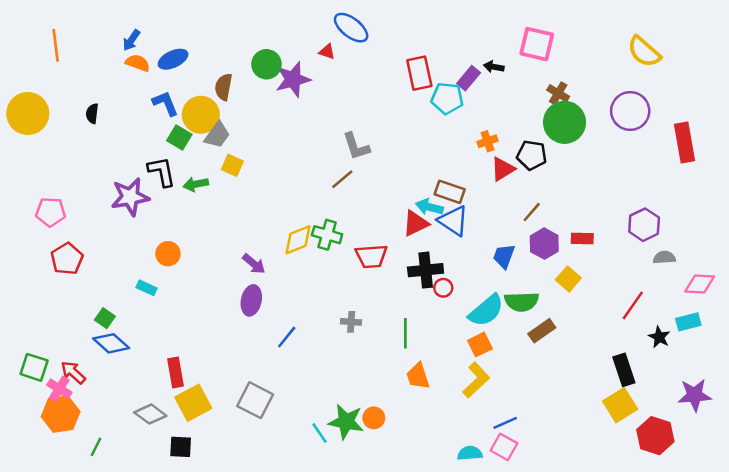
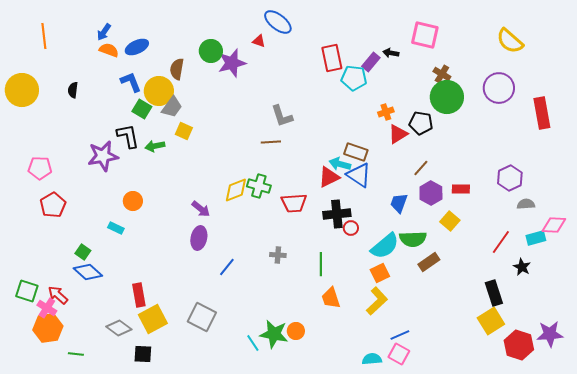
brown line: (342, 179) -> (271, 142), turned 36
cyan rectangle: (688, 322) -> (536, 238), moved
purple star: (695, 395) -> (550, 334), moved
green line: (96, 447) -> (76, 354), turned 70

